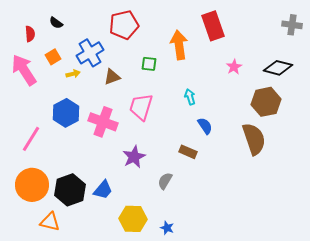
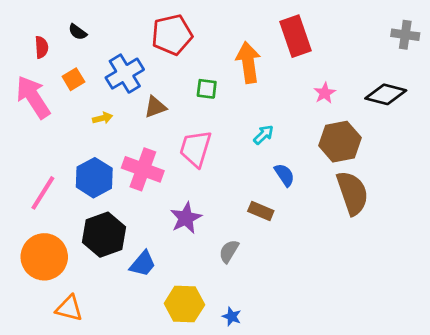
yellow arrow: (73, 74) -> (103, 118), moved
cyan arrow: (190, 97) -> (264, 135), turned 63
brown hexagon: (266, 102) -> (340, 142), moved
blue hexagon: (66, 113) -> (94, 178), moved
black hexagon: (70, 190) -> (104, 235), moved

